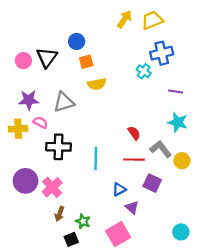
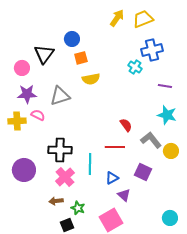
pink circle: (23, 61) -> (22, 68), moved
black cross: (59, 147) -> (60, 150), moved
cyan line: (96, 159) -> (90, 164), moved
red line: (134, 160) -> (115, 147), moved
pink cross: (52, 187) -> (65, 177), moved
brown arrow: (60, 214) -> (56, 201), turned 64

